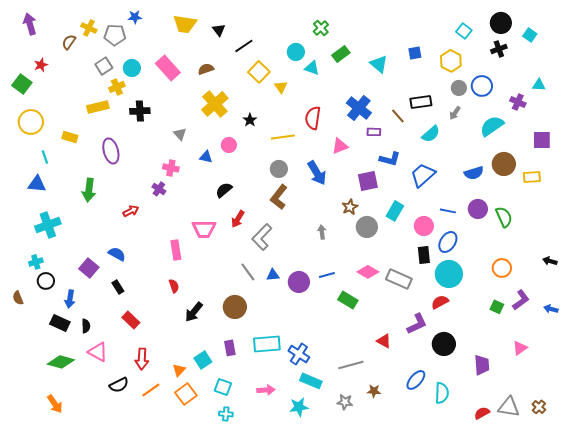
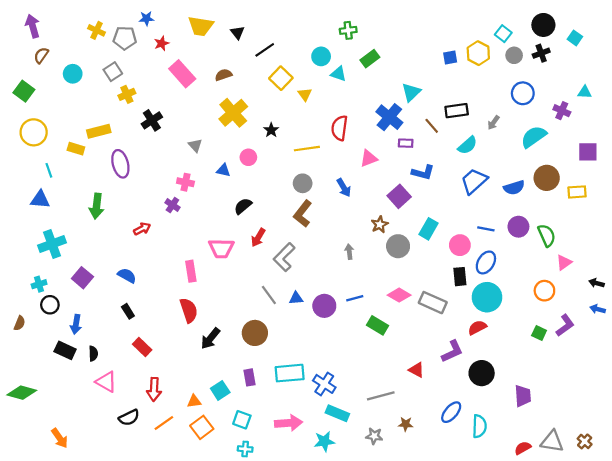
green cross: (321, 28) -> (348, 30), turned 35
brown semicircle: (69, 42) -> (41, 55), moved
yellow hexagon: (451, 61) -> (478, 53), moved
cyan triangle: (379, 64) -> (411, 92), moved, turned 36
red star: (41, 65) -> (162, 43), moved
cyan circle: (132, 68) -> (73, 74), moved
gray circle: (459, 88) -> (514, 55), moved
yellow rectangle: (98, 107) -> (99, 131), moved
black cross: (140, 111) -> (152, 120), turned -30
blue arrow: (317, 173) -> (344, 188), size x0.7
blue trapezoid: (423, 175) -> (474, 181), moved
purple square: (368, 181) -> (399, 196), turned -30
purple square: (89, 268) -> (82, 278), moved
red semicircle: (174, 286) -> (189, 310), size x1.6
brown semicircle: (18, 298) -> (20, 323), turned -136
blue arrow: (551, 309) -> (598, 309), moved
pink triangle: (520, 348) -> (564, 262), moved
green diamond: (61, 362) -> (22, 393), moved
orange triangle: (179, 370) -> (194, 401), turned 40
pink arrow: (266, 390) -> (289, 423), size x1.4

